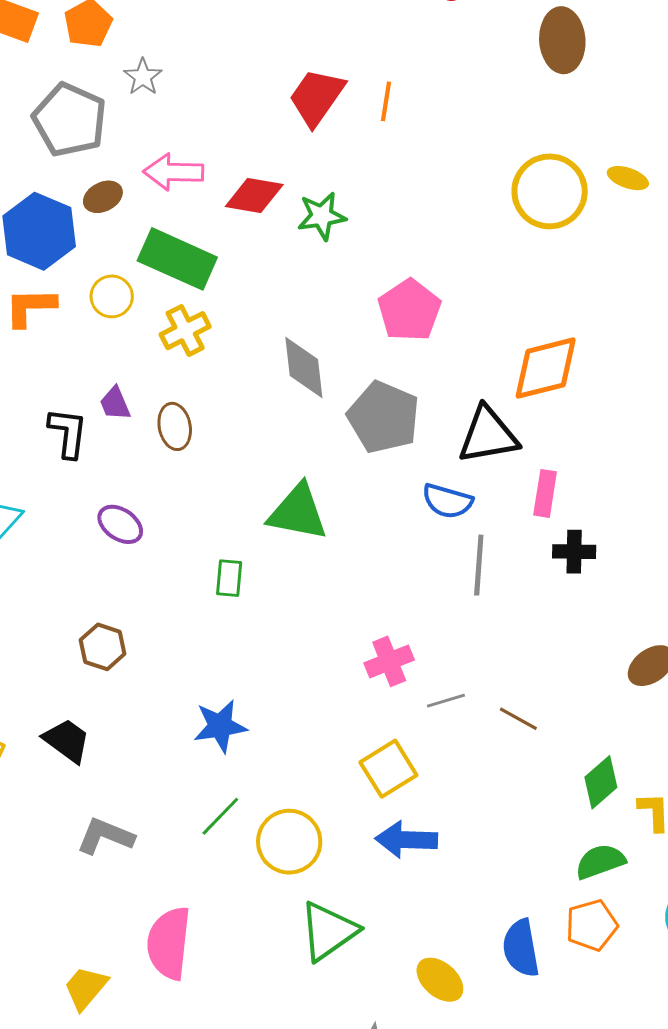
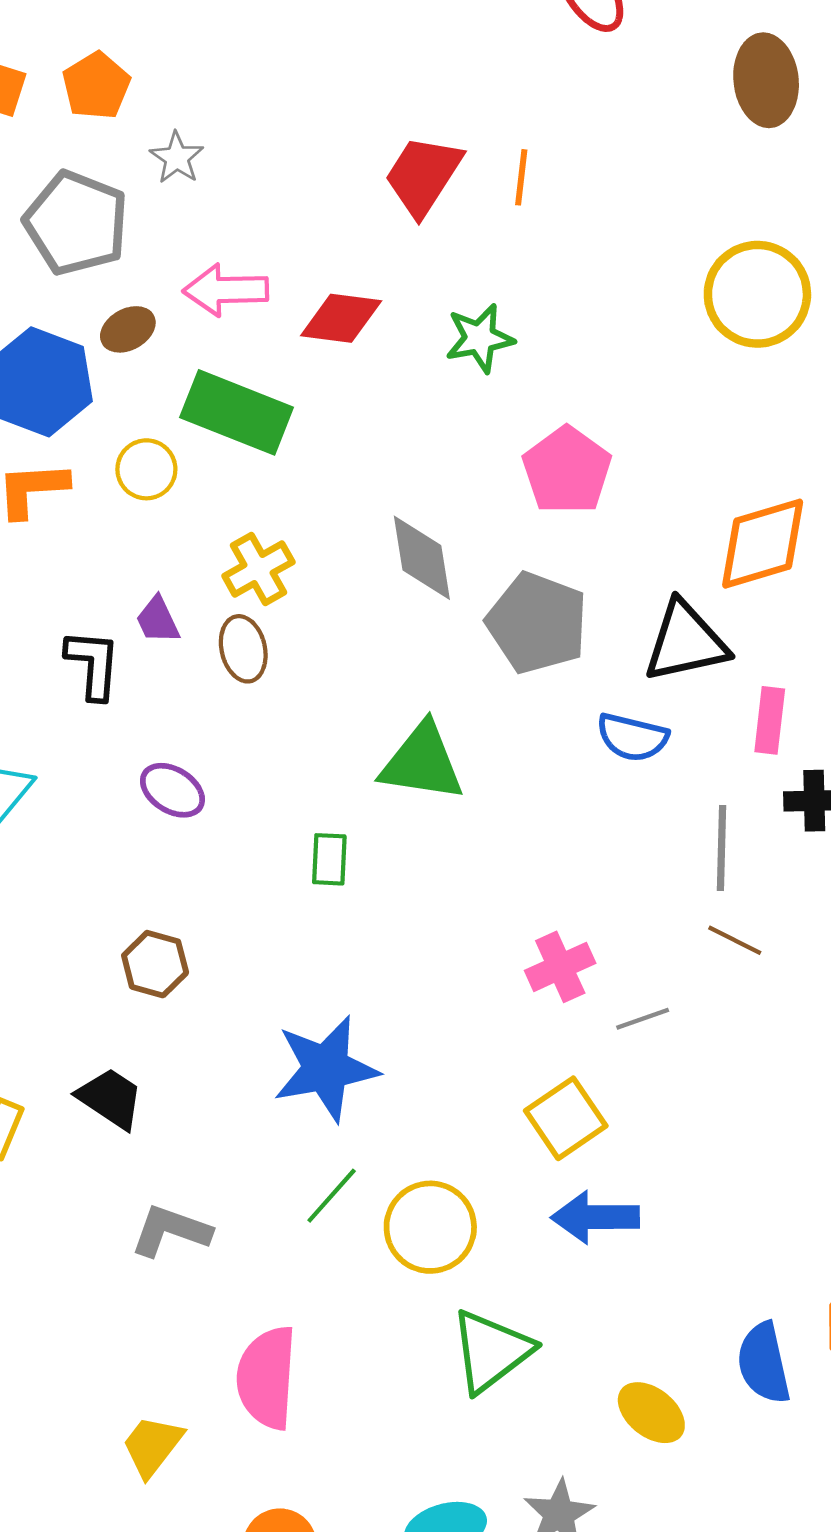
green star: (322, 216) -> (480, 338), moved
yellow cross: (185, 331) -> (258, 569), moved
gray line: (479, 565) -> (722, 848), moved
brown line: (518, 719) -> (735, 940), moved
blue star: (220, 726) -> (326, 1068), size x1.4

